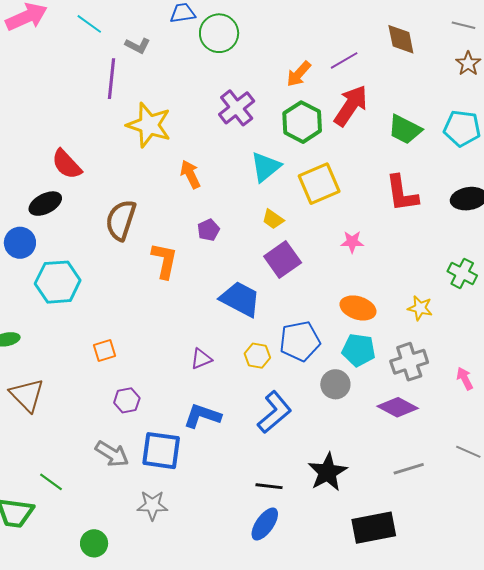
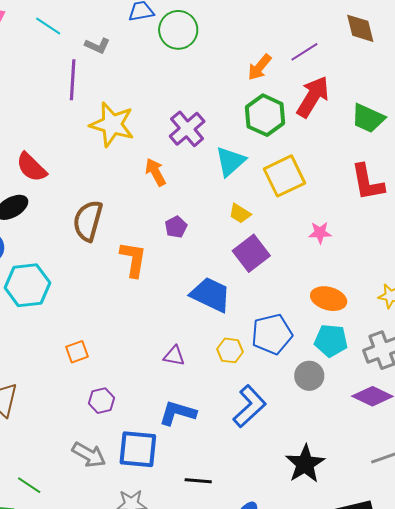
purple cross: (237, 108) -> (187, 129), moved
purple triangle: (201, 359) -> (174, 356), turned 35
black line: (269, 486) -> (198, 481), moved

